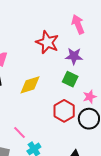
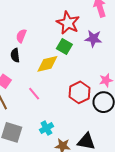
green square: (70, 79) -> (64, 47), moved
pink line: (19, 133) -> (34, 94), moved

